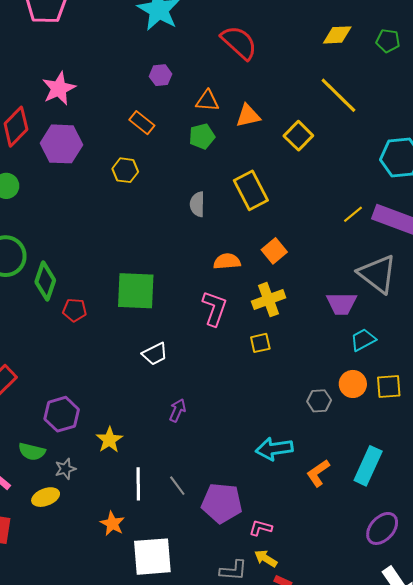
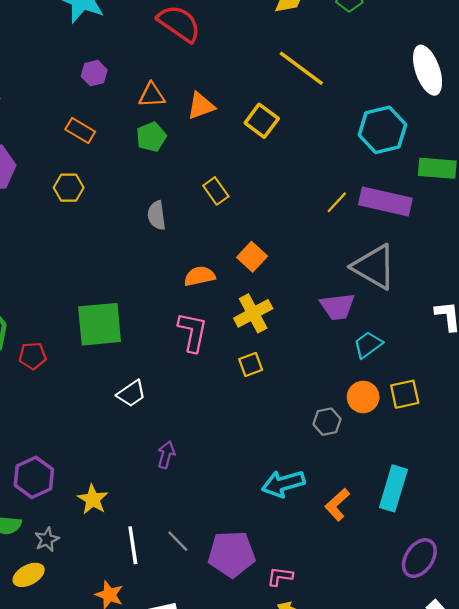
yellow rectangle: (251, 190) -> (216, 191), size x0.6

